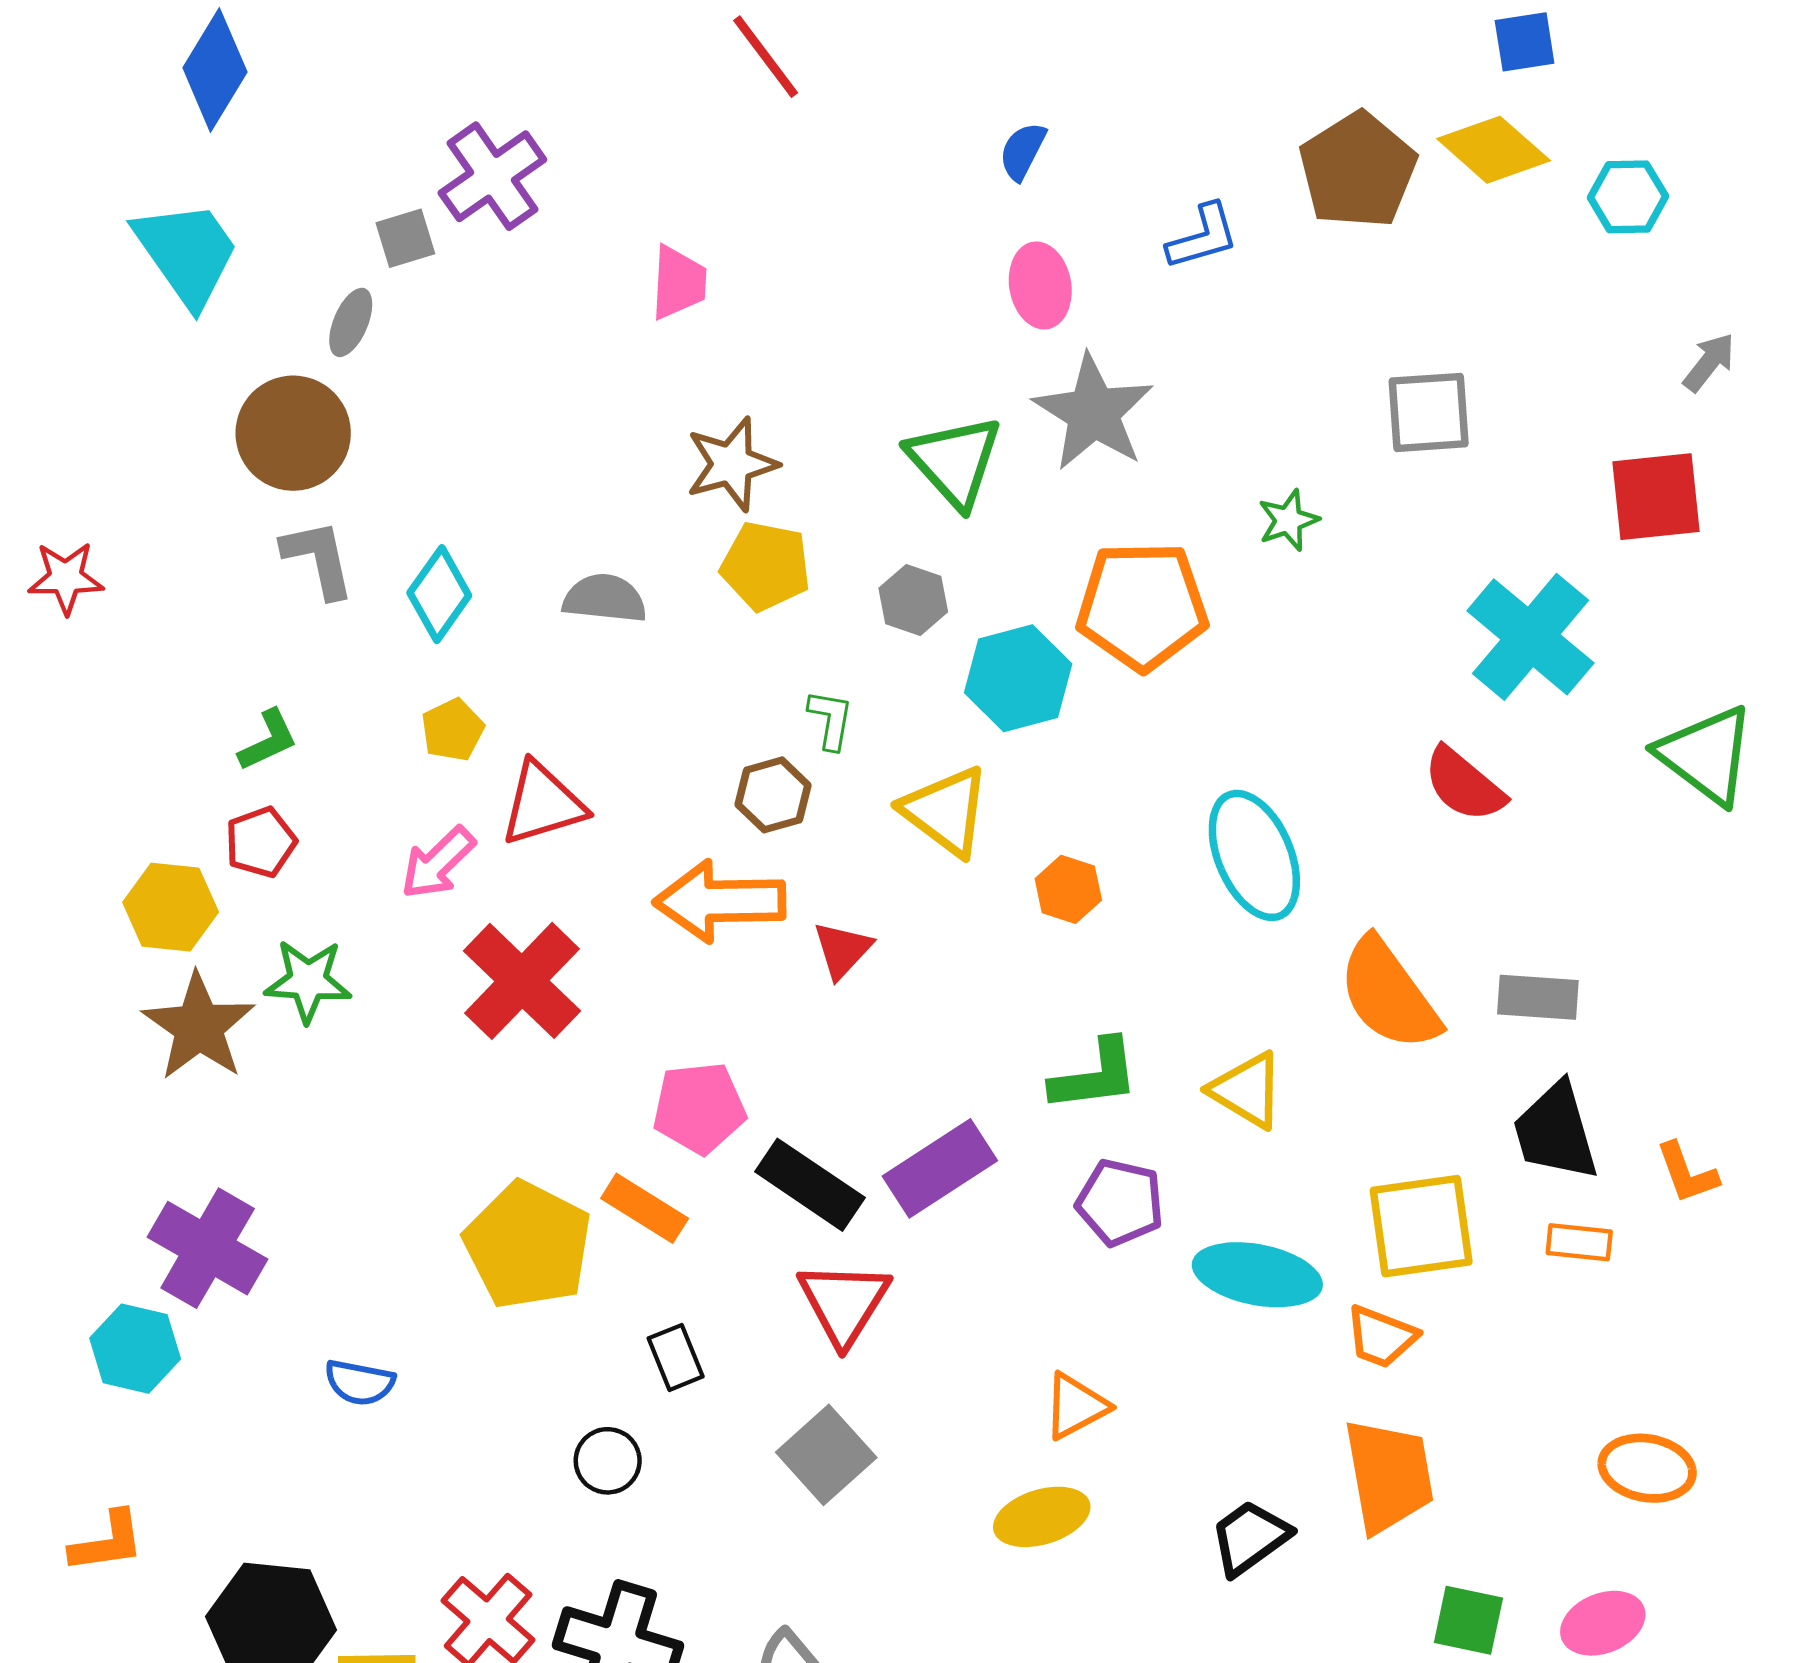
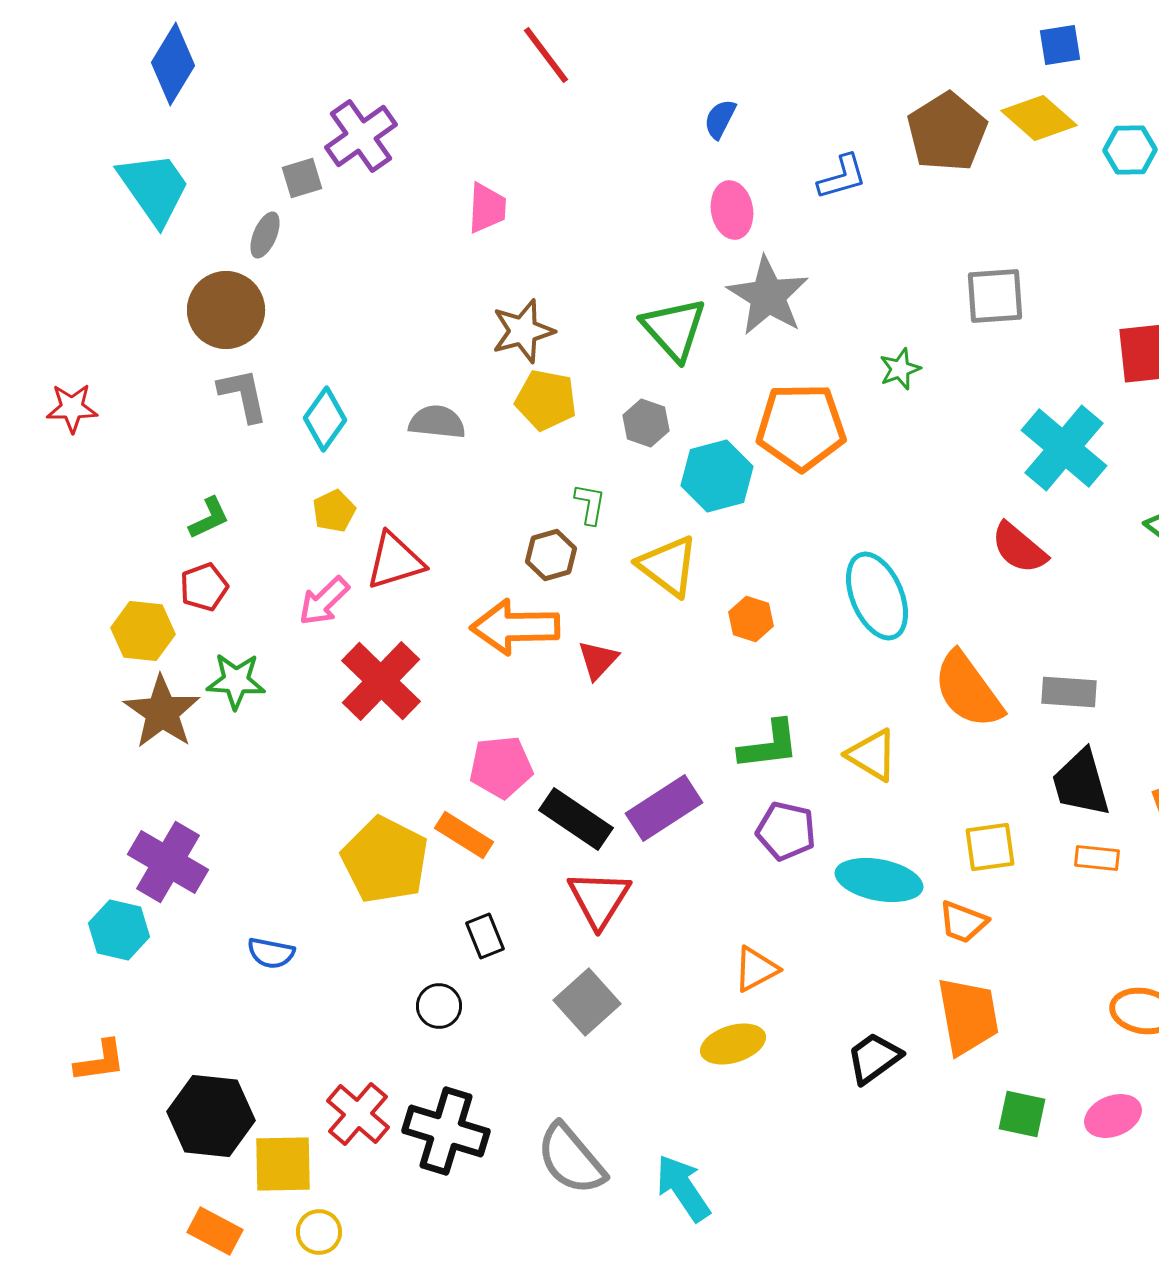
yellow square: (1421, 1226) -> (990, 847), size x0.7

